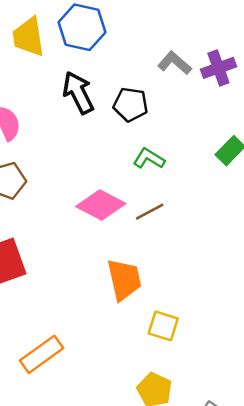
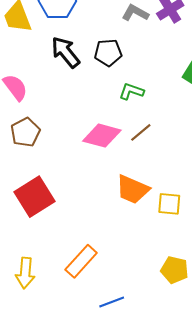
orange trapezoid: (124, 280) -> (133, 189), turned 138
yellow square: (163, 326) -> (169, 204), moved

